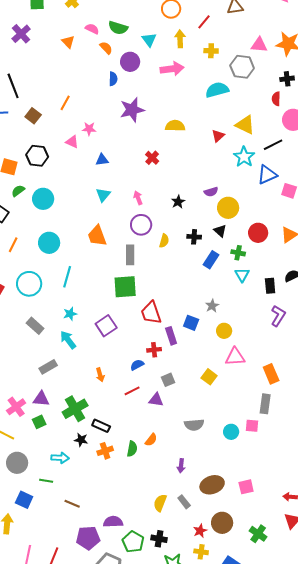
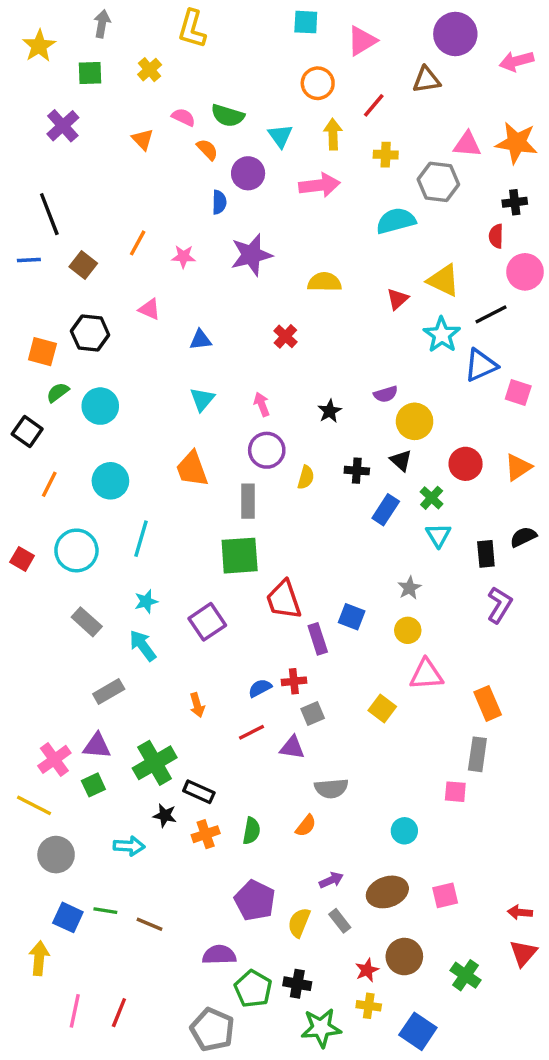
pink star: (89, 129) -> (183, 257), moved
green cross: (238, 253) -> (432, 498), turned 32
gray star: (212, 306) -> (409, 588), moved
red cross: (154, 350) -> (294, 681), moved
gray semicircle: (194, 425) -> (331, 788), moved
cyan circle: (231, 432) -> (404, 831), moved
orange semicircle: (151, 440) -> (306, 826), moved
purple arrow: (181, 466) -> (331, 880), moved, turned -120
green line: (46, 481) -> (105, 911), moved
purple pentagon: (88, 538) -> (255, 900), moved, turned 30

